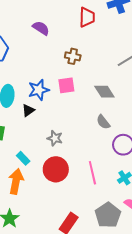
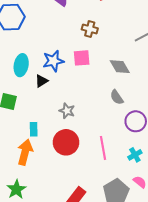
cyan rectangle: (23, 158) -> (34, 129), turned 40

